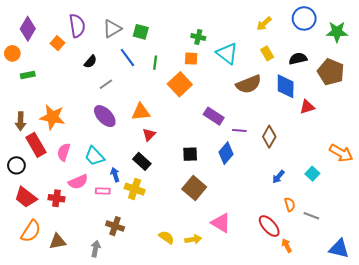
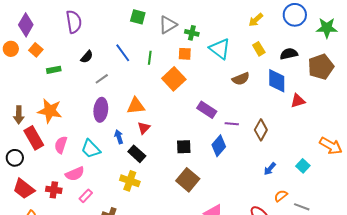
gray triangle: (112, 29) -> (168, 25), moved
green square: (141, 32) -> (138, 17), moved
orange square: (58, 43) -> (36, 50), moved
brown pentagon: (331, 72) -> (321, 67), turned 30
green rectangle: (28, 75) -> (54, 70), moved
brown semicircle: (249, 84) -> (241, 79), size x0.7
purple ellipse: (105, 116) -> (101, 110), turned 50
blue arrow: (115, 175) -> (119, 137), moved
pink rectangle: (103, 191) -> (86, 196), moved, turned -48
orange semicircle: (290, 204) -> (281, 196), turned -112

